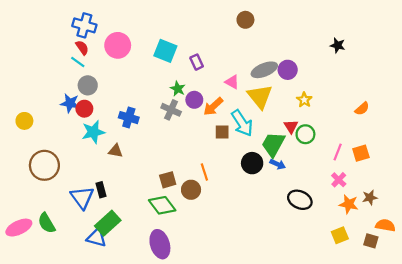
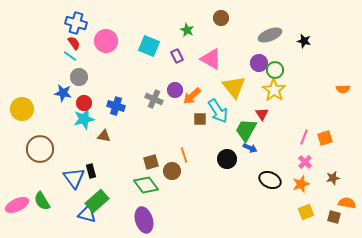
gray ellipse: (264, 70) -> (270, 35), moved
pink triangle: (232, 82) -> (211, 59), moved, size x1.6
green star: (178, 89) -> (187, 30), moved
yellow star: (304, 100) -> (274, 90), size x1.6
red circle: (84, 109) -> (84, 103), moved
orange semicircle: (362, 109) -> (343, 89), moved, turned 40
yellow circle: (24, 121) -> (22, 109), size x1.5
green circle: (305, 134) -> (275, 70), moved
black circle: (252, 163) -> (227, 159), moved
orange star: (349, 204) -> (301, 184), moved, turned -30

